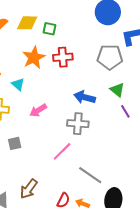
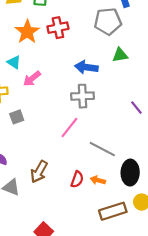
green triangle: (117, 90) -> (120, 55), turned -42
pink arrow: (38, 110) -> (32, 79), moved
purple line: (125, 111) -> (136, 108), moved
gray square: (15, 143) -> (17, 117), moved

